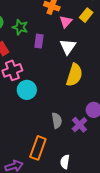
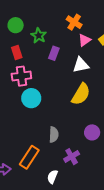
white triangle: (68, 47) -> (81, 65), turned 30
purple cross: (79, 125) -> (72, 157), moved

